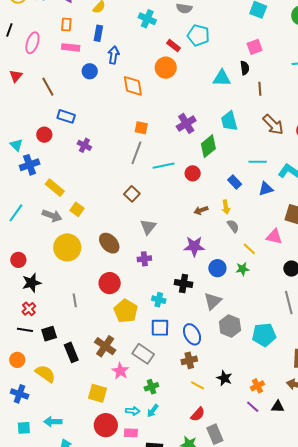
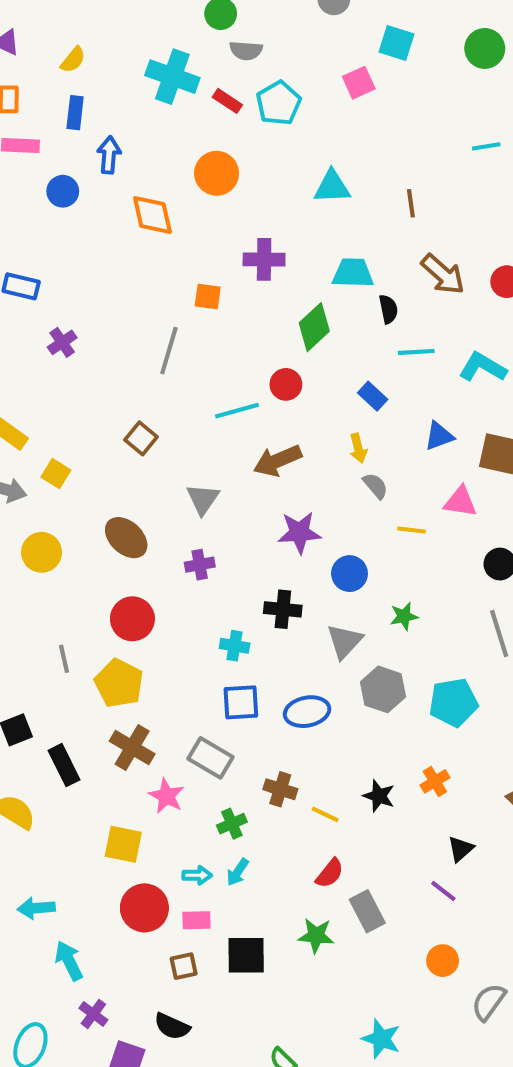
cyan cross: (147, 19) -> (172, 77), size x1.4
cyan pentagon: (198, 35) -> (279, 103), turned 30
red rectangle: (174, 46) -> (227, 101), moved
pink square: (255, 47) -> (359, 83), moved
black semicircle: (245, 68) -> (388, 309), moved
cyan trapezoid: (229, 121) -> (353, 273), turned 110
purple cross: (186, 123) -> (264, 259), moved, turned 36
orange square: (141, 128) -> (208, 296), moved
purple cross: (84, 145) -> (62, 342), turned 32
cyan line: (164, 166) -> (237, 411), moved
blue triangle: (266, 189) -> (439, 436), moved
brown square: (132, 194) -> (141, 438), moved
brown arrow: (201, 210) -> (278, 461), moved, size x1.6
yellow circle: (67, 247) -> (42, 552), size x0.7
yellow line: (249, 249) -> (412, 530), turned -32
green star: (242, 269) -> (404, 616), moved
yellow pentagon: (126, 311) -> (119, 683), moved
blue ellipse: (192, 334) -> (307, 712), turned -70
brown cross: (189, 360) -> (280, 789), moved, turned 35
orange cross: (257, 386) -> (435, 781), moved
purple line: (253, 407) -> (443, 891), moved
black triangle: (278, 407) -> (461, 849), moved, turned -40

